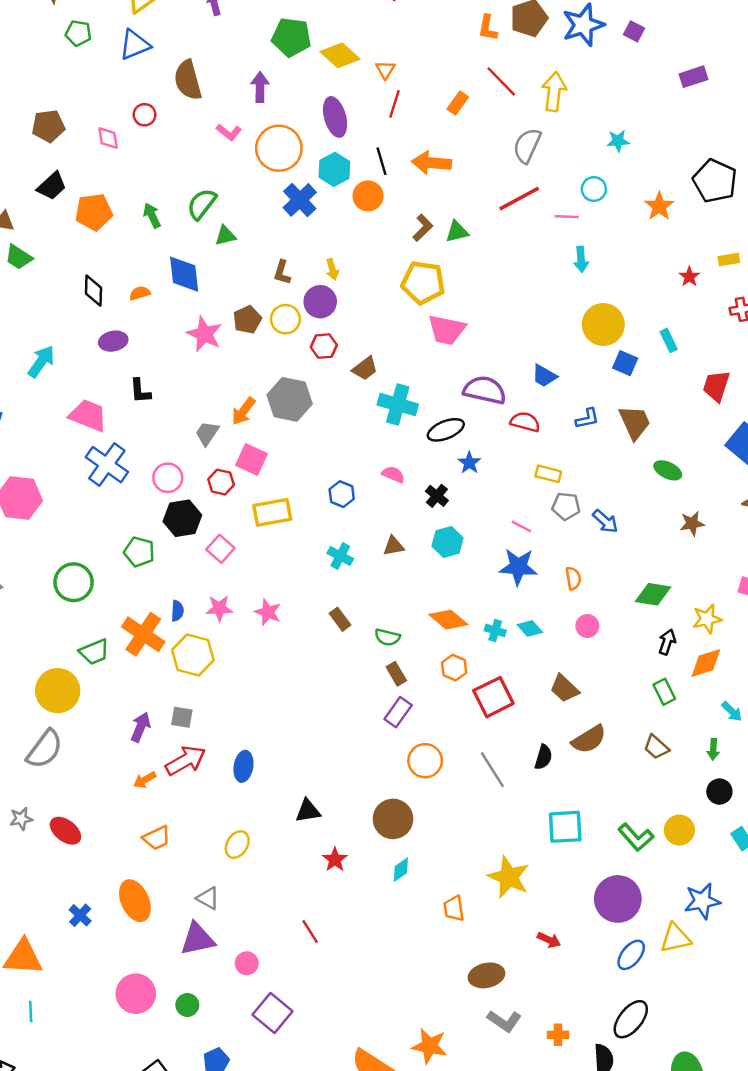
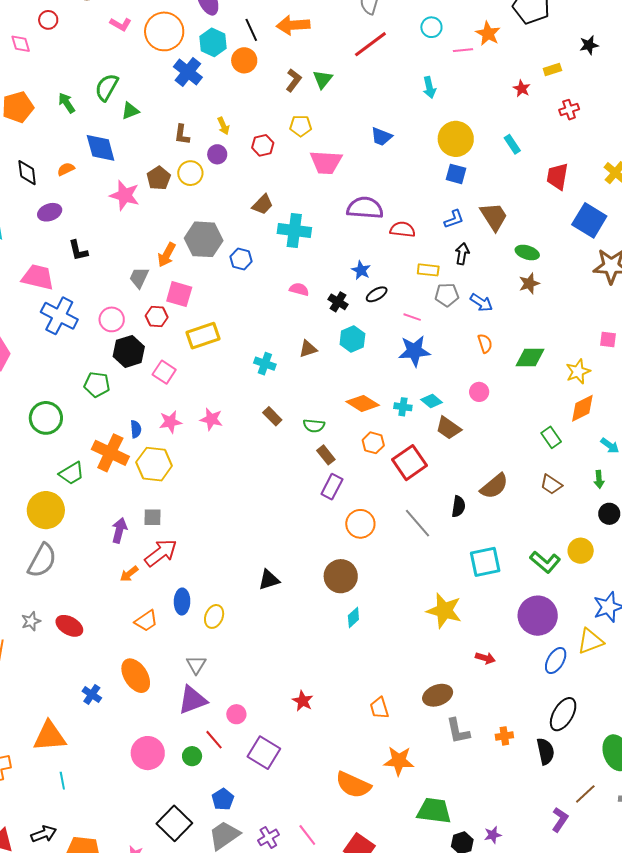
pink line: (567, 217) -> (463, 50), moved
green triangle: (457, 232) -> (323, 79), turned -30
yellow pentagon: (423, 283) -> (301, 126), size x0.6
purple circle: (320, 302) -> (217, 154), size x0.7
red hexagon: (324, 346) -> (263, 145), moved
blue square: (625, 363) -> (456, 174), moved
blue trapezoid: (544, 376) -> (381, 137), moved
black ellipse: (446, 430) -> (377, 294), moved, size x0.7
blue hexagon: (342, 494) -> (241, 259), moved
brown star: (692, 524) -> (529, 283), moved
orange semicircle: (573, 578) -> (485, 343), moved
black arrow: (667, 642) -> (462, 254), moved
brown trapezoid: (564, 688) -> (448, 428), moved
blue ellipse: (243, 766) -> (182, 602), moved
red star: (335, 860) -> (303, 701), moved
gray triangle: (208, 898) -> (196, 665), turned 40
orange trapezoid: (454, 908) -> (379, 708), moved
red line: (310, 931) -> (214, 740), moved
gray L-shape: (504, 1021) -> (458, 731), turned 52

